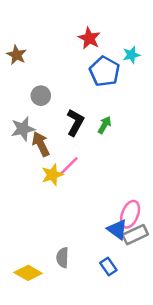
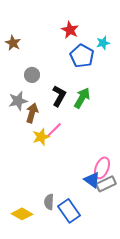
green arrow: (105, 125) -> (82, 98), size x1.5
brown arrow: (41, 144) -> (32, 113), turned 42
blue rectangle: (108, 267) -> (69, 211), moved, size x1.6

